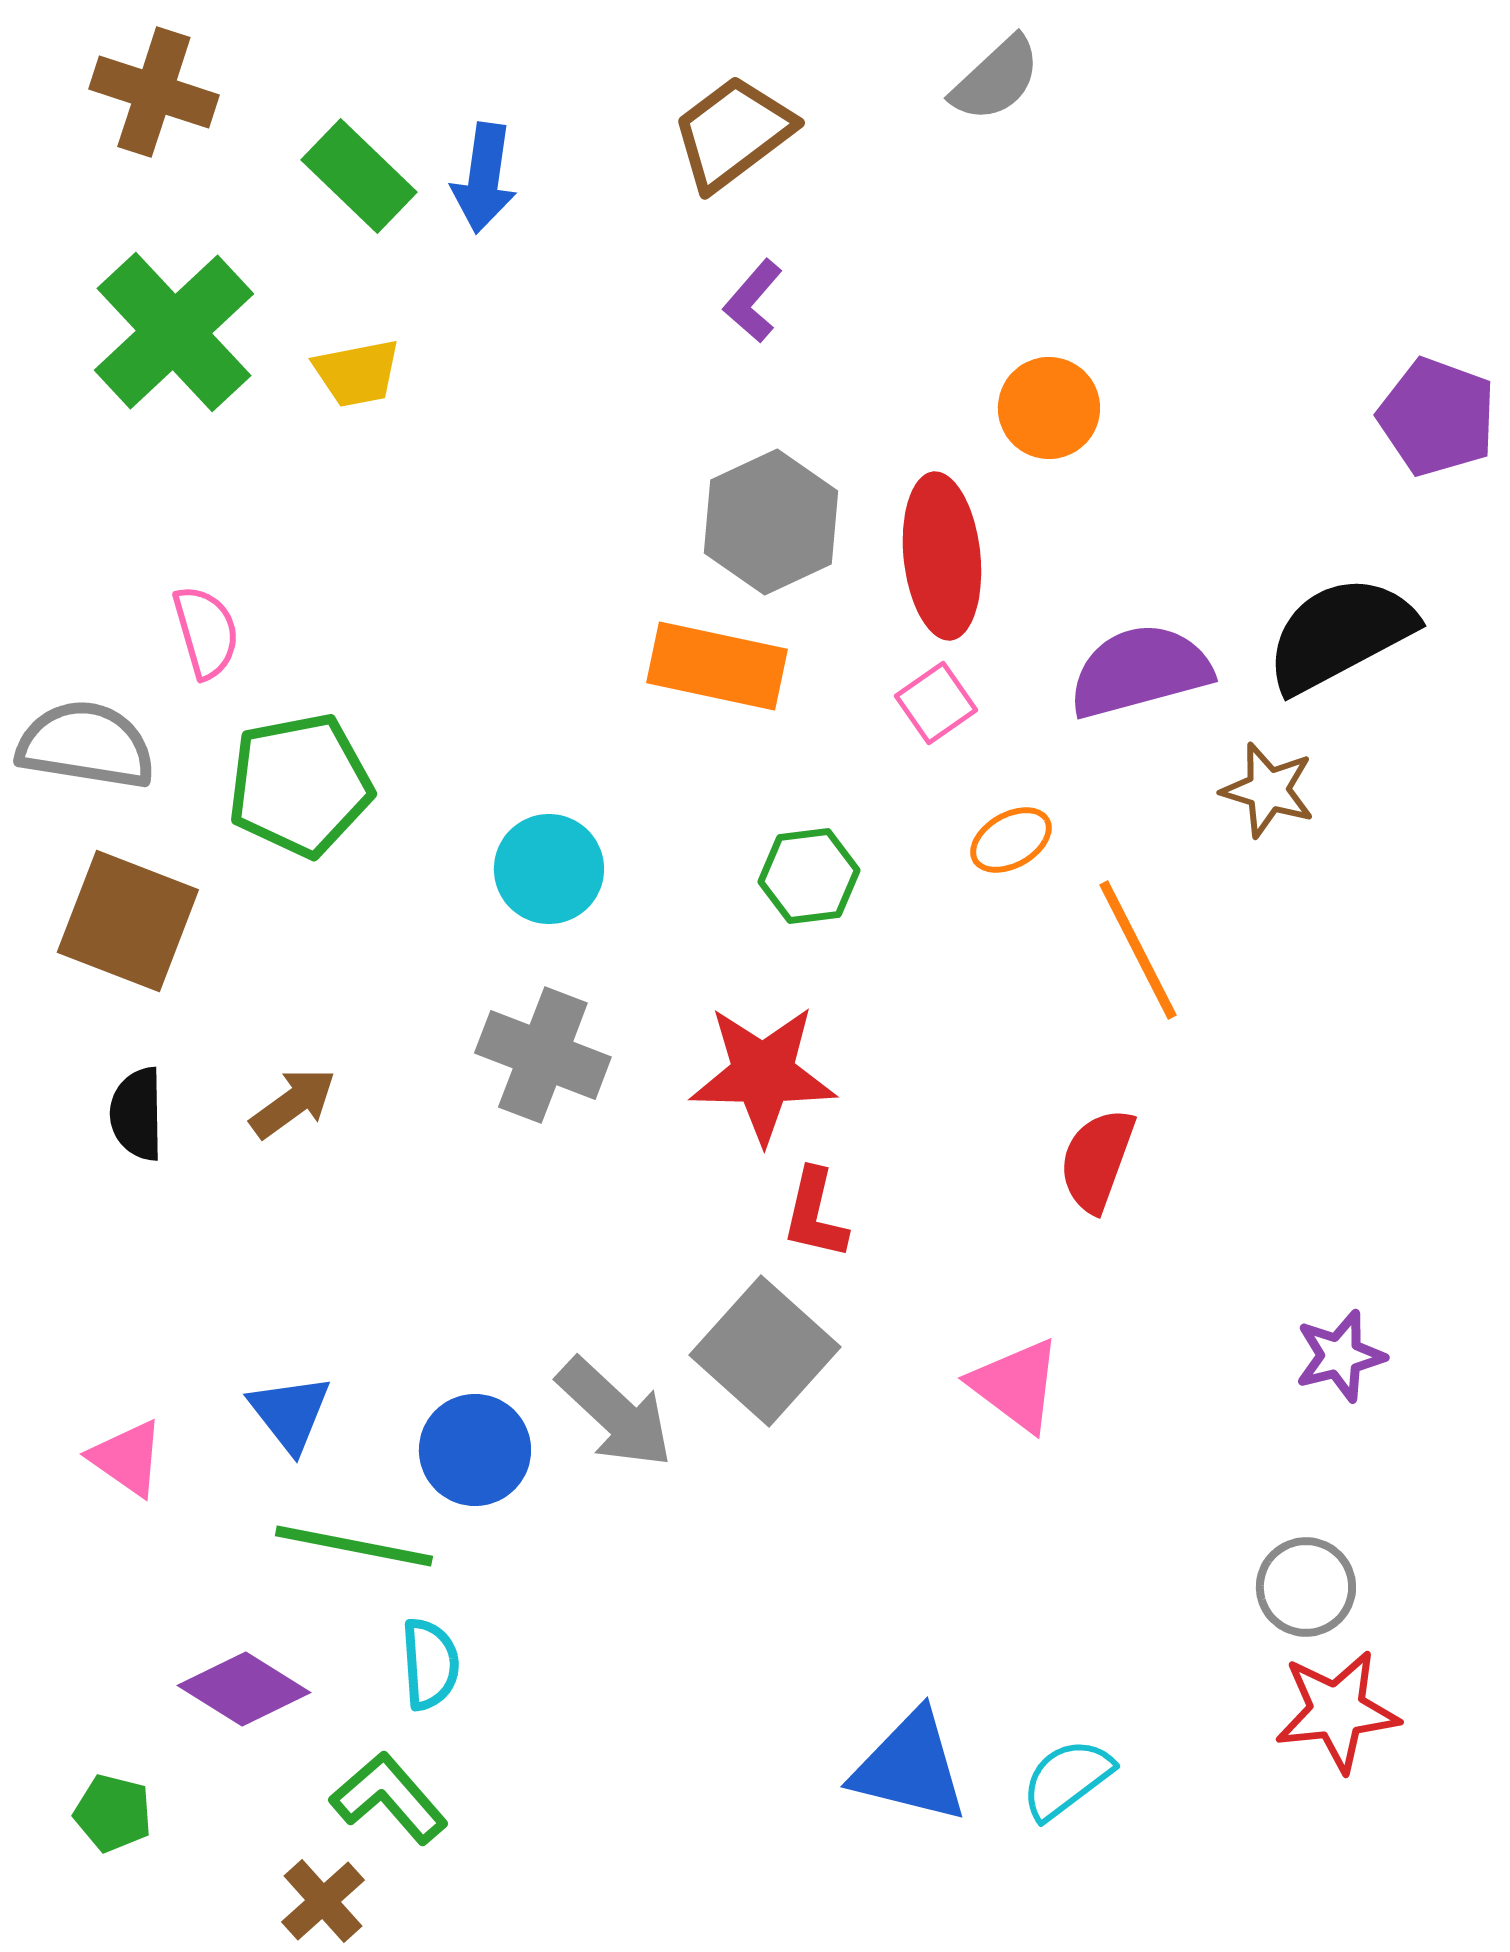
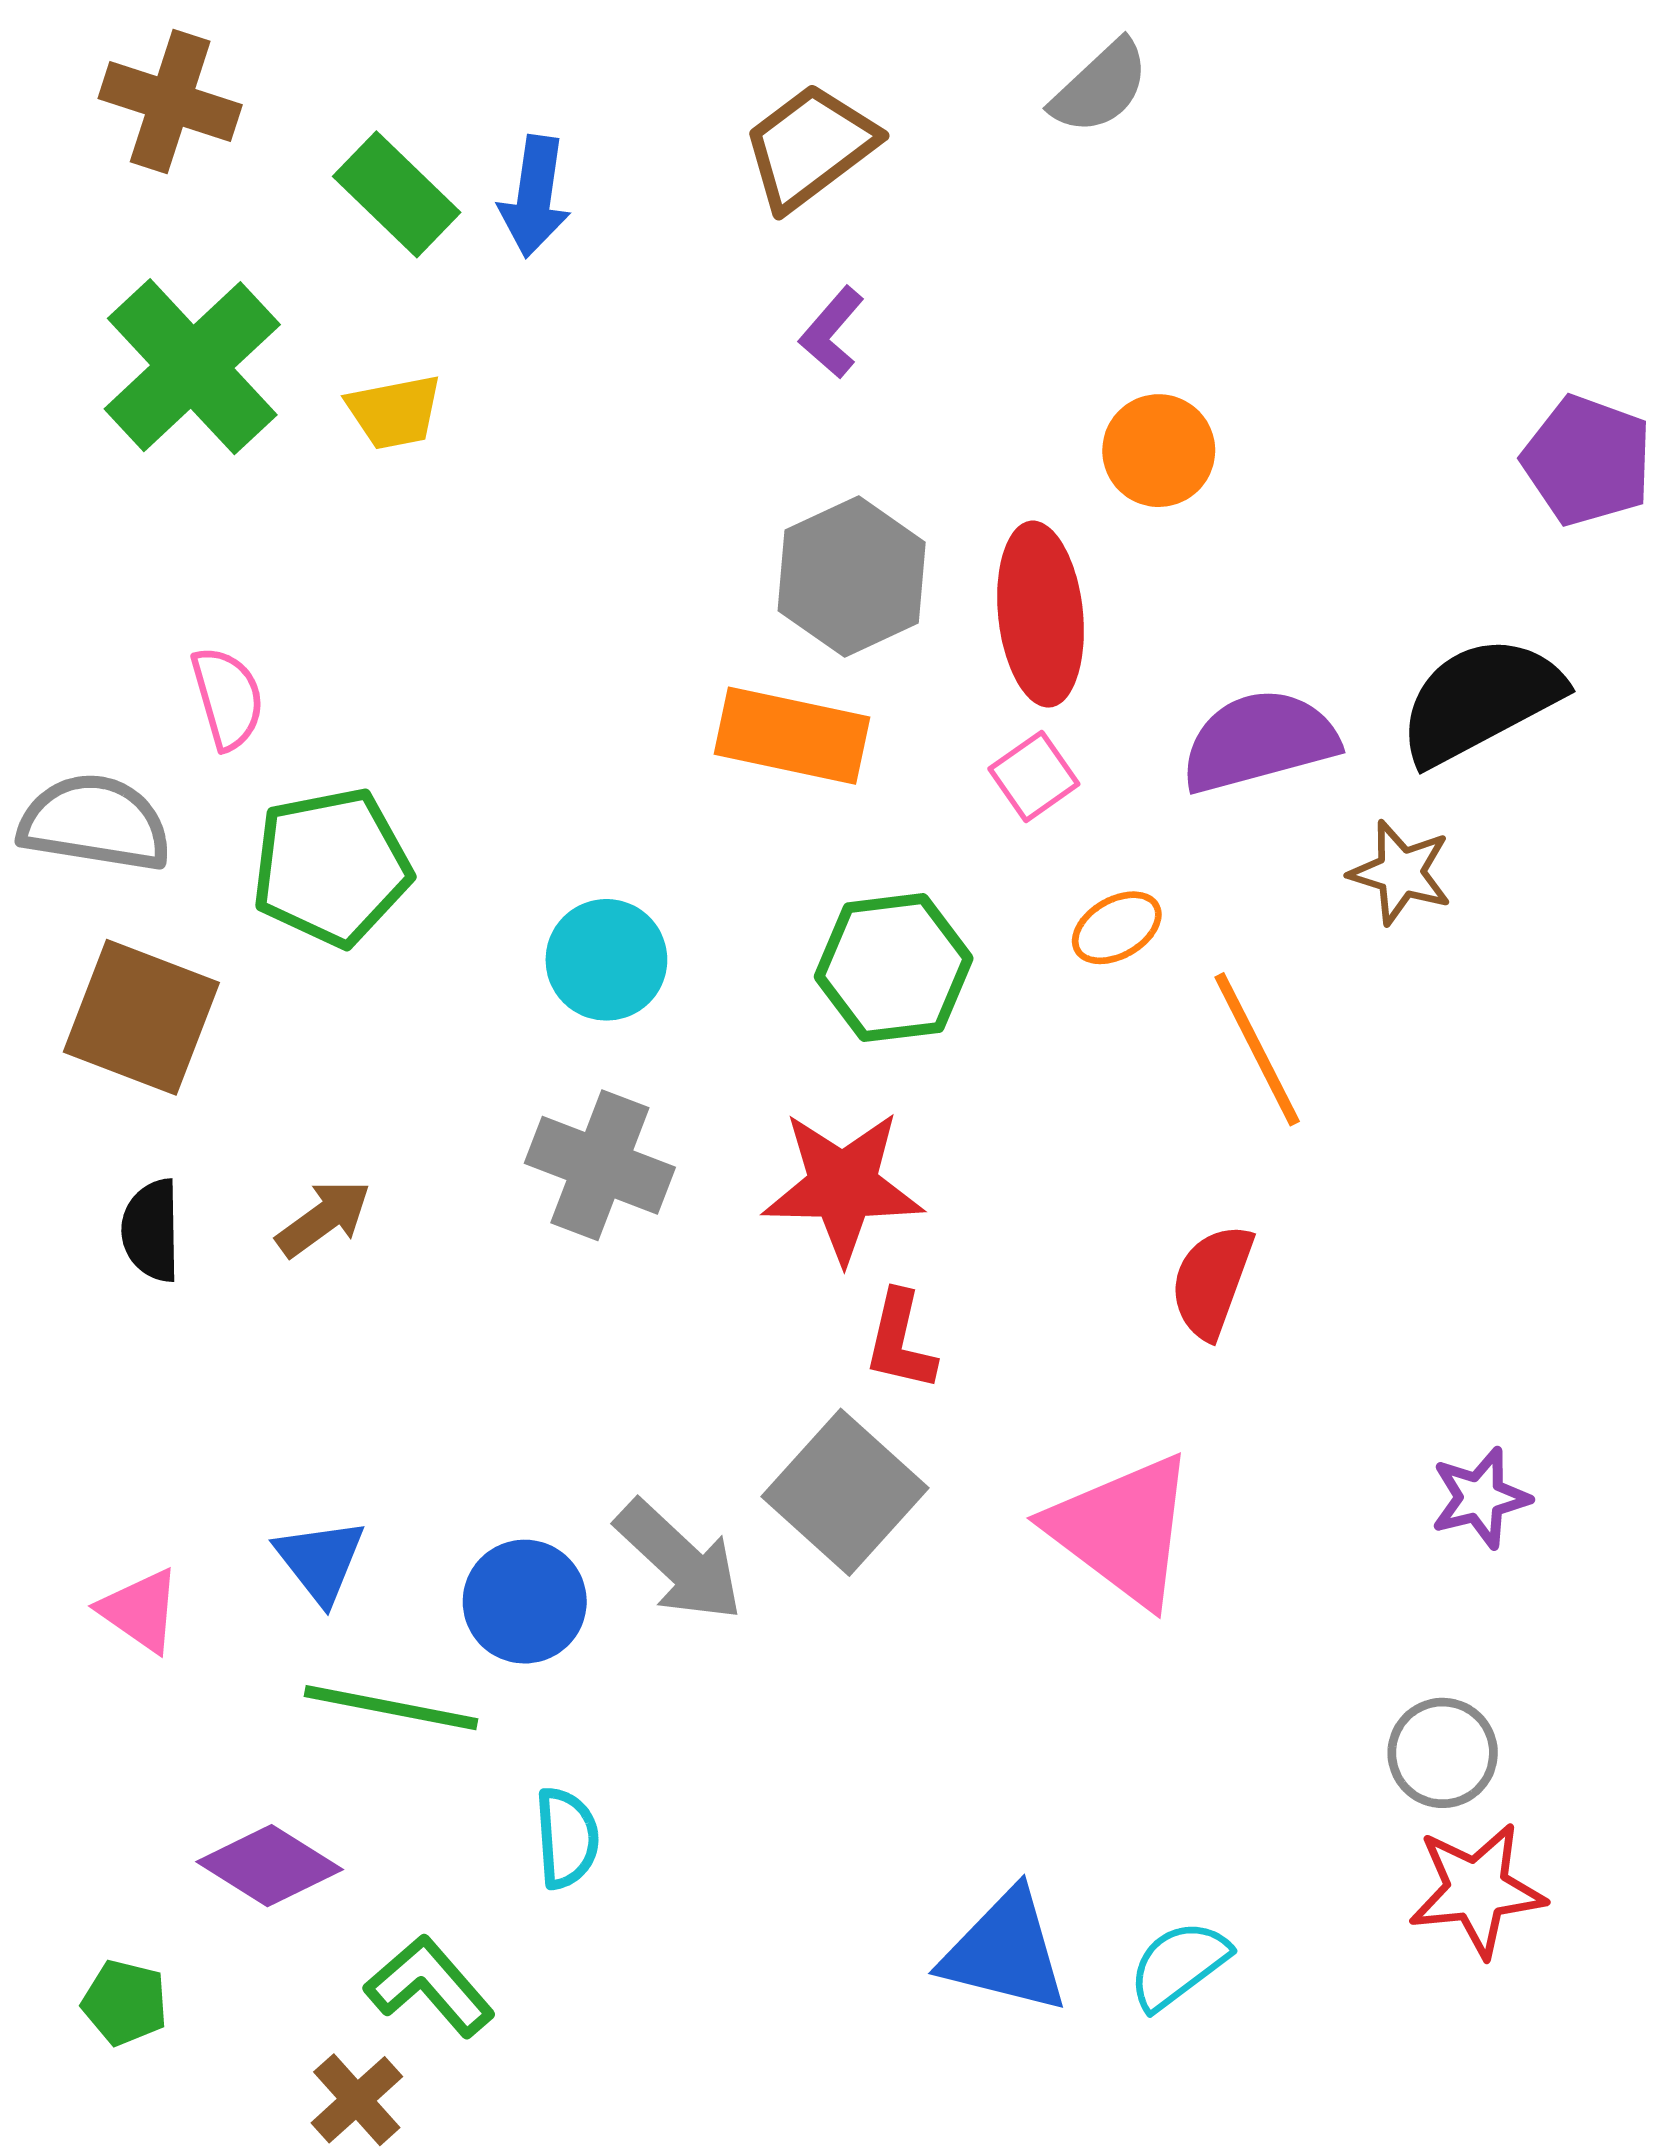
green hexagon: (809, 876) -> (894, 968), size x1.4
pink triangle: (1016, 1385) -> (1122, 1530), size x1.5
cyan semicircle: (430, 1664) -> (567, 1838), moved

